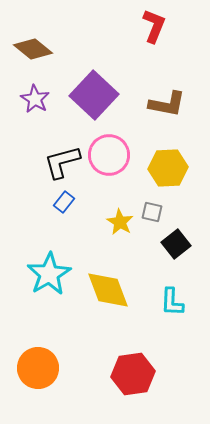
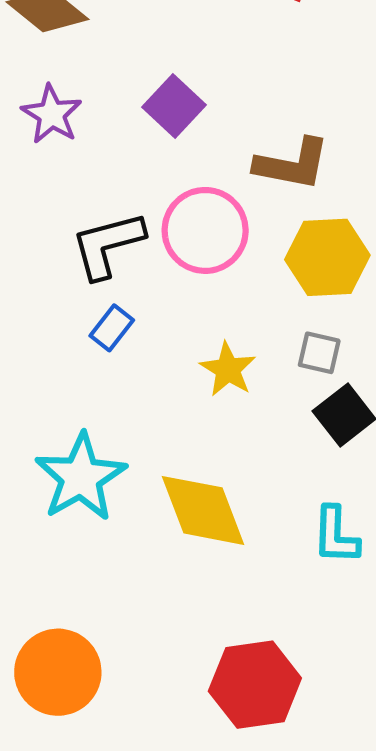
purple square: (94, 95) -> (174, 106), size x0.6
brown L-shape: (167, 104) -> (292, 164), moved
gray square: (152, 212) -> (319, 353), moved

